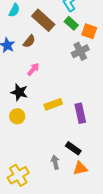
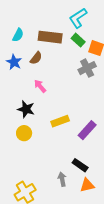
cyan semicircle: (14, 10) -> (18, 35), moved
brown rectangle: (43, 20) -> (50, 37), turned -35
pink arrow: (33, 69) -> (40, 86), turned -80
purple rectangle: (80, 113) -> (87, 130), turned 54

